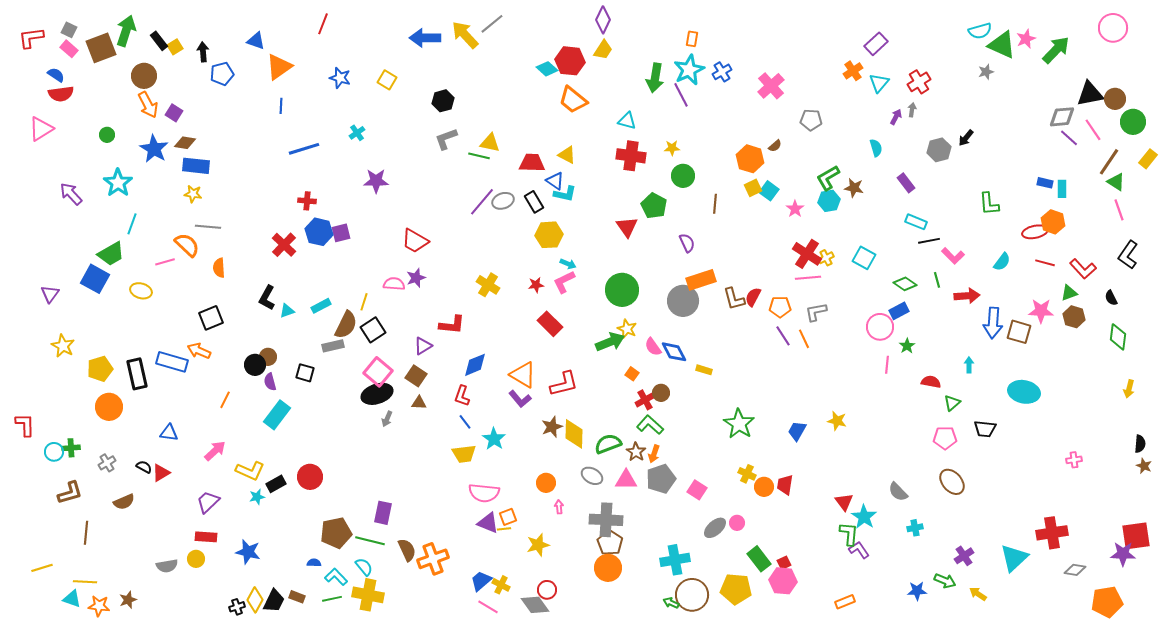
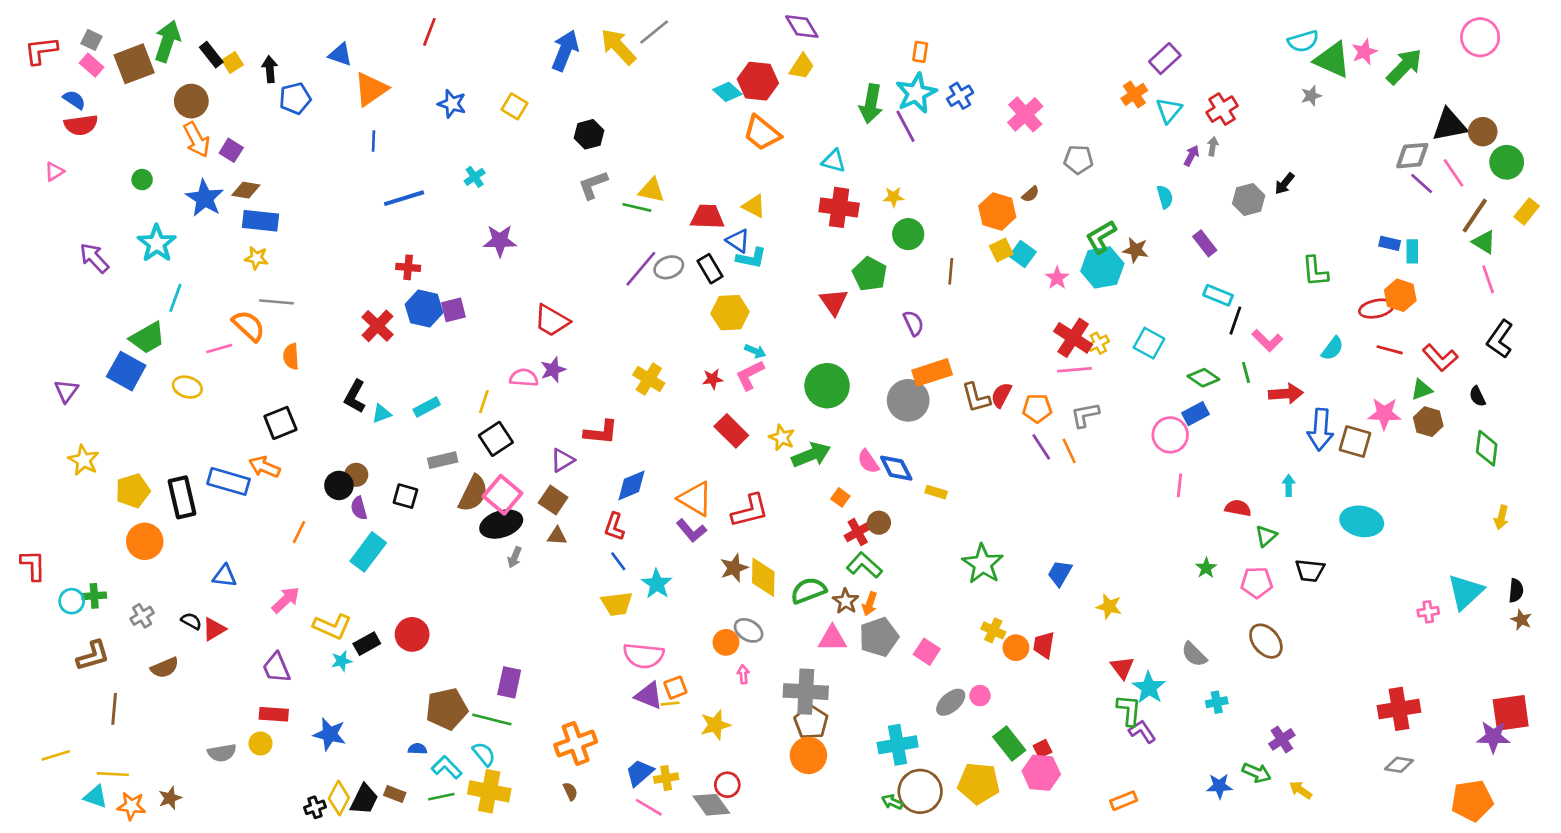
purple diamond: (603, 20) -> (802, 27), turned -56
blue arrow: (425, 38) -> (565, 51), turned 112
pink triangle: (41, 129) -> (54, 172), size x0.6
cyan hexagon: (829, 201) -> (1102, 267), size x1.4
black line: (929, 241) -> (1235, 321), turned -60
brown semicircle: (346, 325) -> (473, 493), moved
yellow star: (627, 329) -> (782, 438), moved
green star: (907, 346) -> (1206, 568), moved
yellow star: (837, 421) -> (1109, 606), moved
gray ellipse: (592, 476) -> (749, 630), moved
purple trapezoid: (208, 502) -> (276, 668), turned -70
brown semicircle: (407, 550) -> (570, 791), moved, size x0.6
cyan triangle: (1014, 558) -> (1465, 592), moved
gray diamond: (1075, 570) -> (1399, 765), moved
yellow cross: (501, 585) -> (666, 778), turned -36

